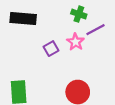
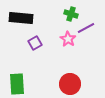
purple square: (51, 49) -> (35, 43), moved

